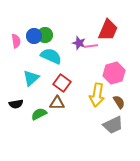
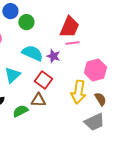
red trapezoid: (108, 30) -> (69, 27), moved
green circle: (45, 35) -> (26, 22), moved
blue circle: (34, 36) -> (10, 11), moved
purple star: (79, 43) -> (53, 56), moved

